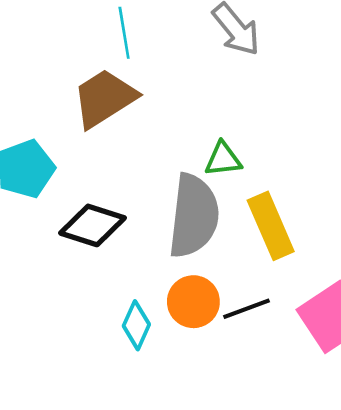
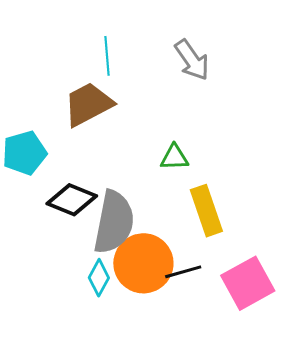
gray semicircle: (194, 216) -> (114, 222), moved
orange circle: (193, 302) -> (143, 263), size x1.5

